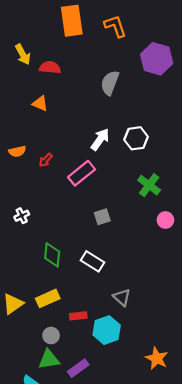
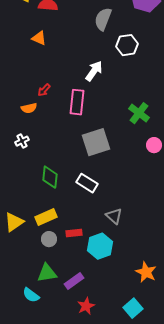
white hexagon: (136, 138) -> (127, 45), moved
orange semicircle: (17, 151) -> (29, 108), moved
pink rectangle: (82, 173) -> (77, 102), turned -45
gray square: (102, 217) -> (96, 142), size x1.8
gray circle: (51, 335) -> (49, 239), moved

